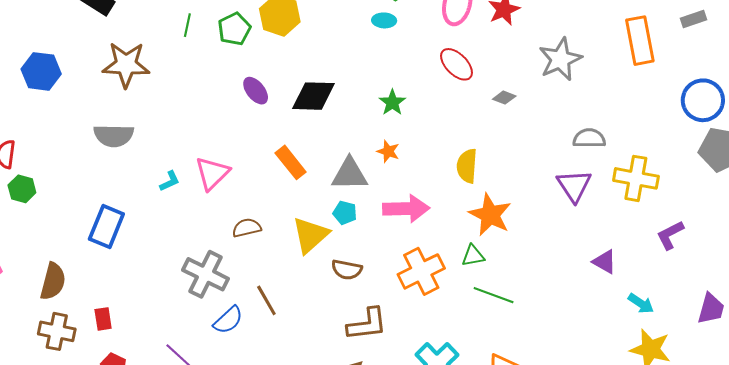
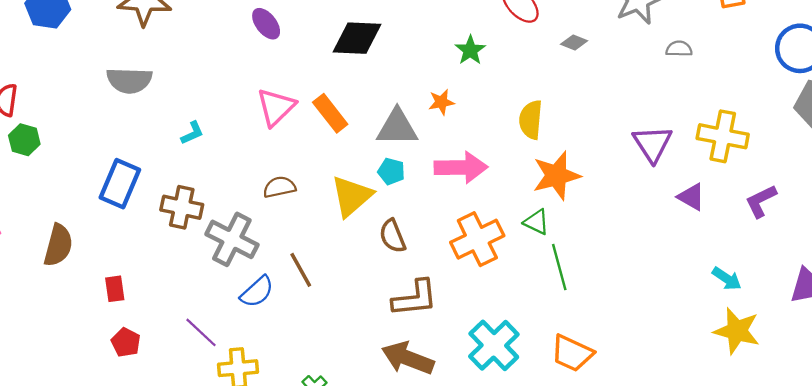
purple ellipse: (256, 91) -> (266, 24), moved
green star: (392, 102) -> (470, 50), moved
gray semicircle: (589, 138) -> (679, 49), moved, size x0.7
orange star: (388, 151) -> (441, 102), turned -30
pink triangle: (212, 173) -> (276, 107), moved
orange star: (490, 215) -> (556, 176), turned 30
green triangle: (473, 256) -> (536, 222), turned 35
purple triangle: (605, 262) -> (691, 197), moved
brown semicircle: (347, 270) -> (393, 236), turned 56
green line: (494, 295) -> (559, 267), turned 54
brown cross: (57, 331) -> (182, 207), moved

